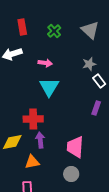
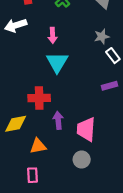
pink arrow: (45, 63) -> (53, 35), turned 80
purple rectangle: (96, 108) -> (110, 86), turned 56
purple arrow: (40, 140) -> (58, 120), moved

